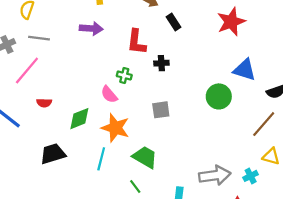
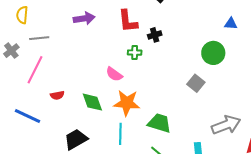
blue triangle: (244, 70) -> (231, 24), size x0.6
green cross: (124, 75) -> (135, 53), moved
gray square: (161, 110) -> (196, 83), moved, turned -30
green diamond: (79, 119) -> (92, 102), turned -75

